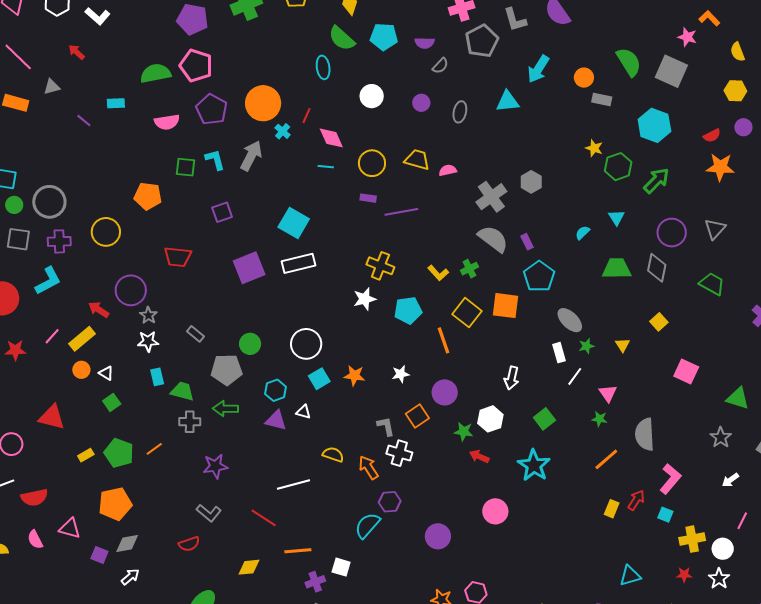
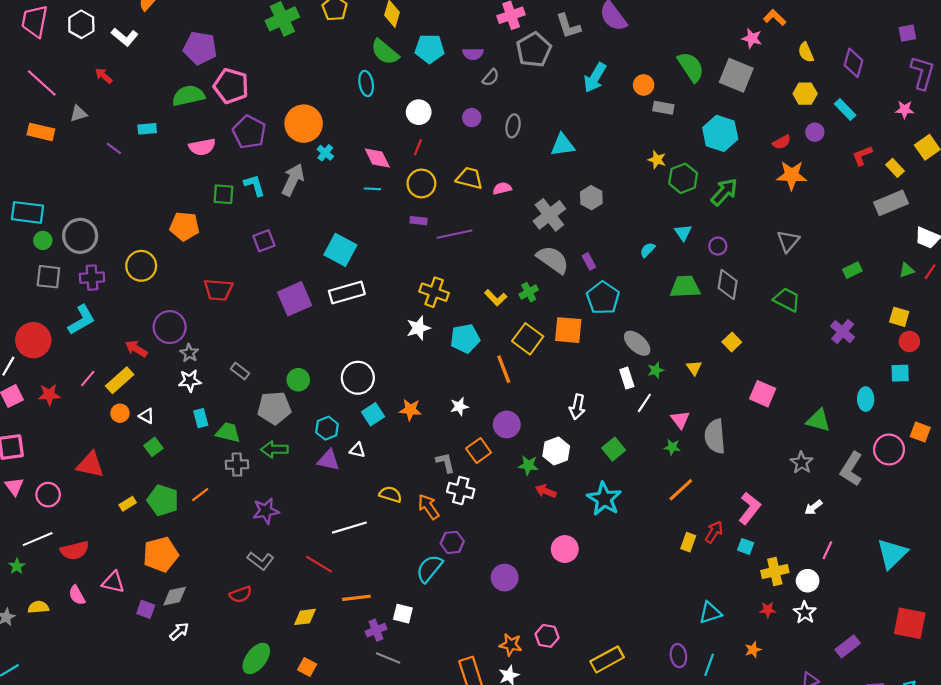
purple pentagon: (193, 19) -> (200, 48), moved
cyan triangle: (508, 101) -> (563, 145), moved
red line: (306, 116) -> (418, 147), moved
purple circle: (672, 233) -> (718, 246), moved, size x0.6
gray semicircle: (645, 434) -> (715, 436), moved

